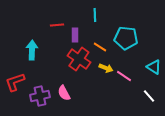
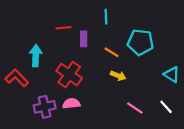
red cross: (79, 59) -> (69, 75), moved
pink line: (124, 76) -> (135, 108), moved
red L-shape: (15, 82) -> (17, 78), moved, turned 65
pink semicircle: (64, 93) -> (71, 104), turned 112

